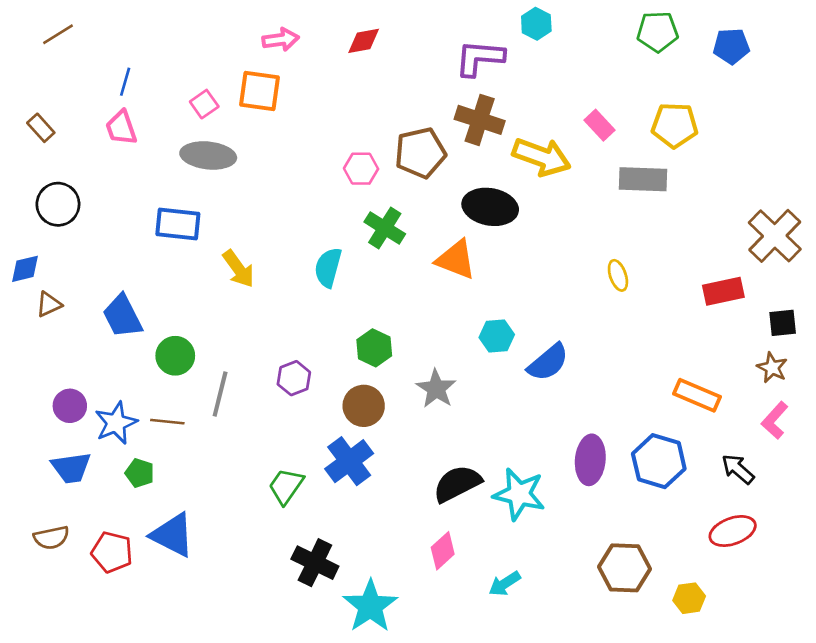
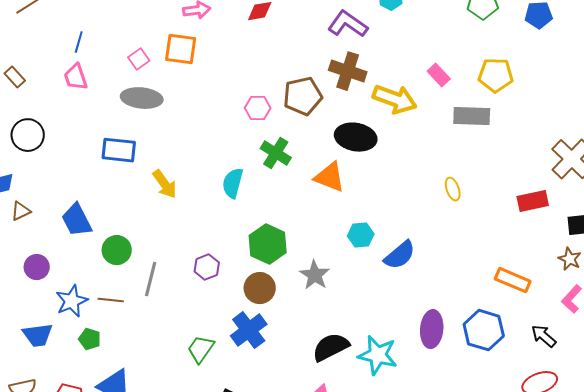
purple L-shape: (480, 58) -> (348, 24), turned 30
green hexagon: (374, 348) -> (268, 244), size x1.4
purple circle: (70, 406) -> (37, 267), moved

